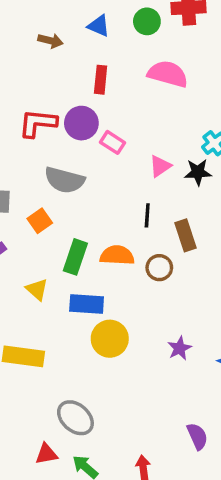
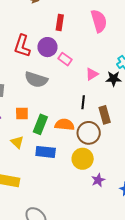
pink semicircle: (168, 74) -> (99, 21), turned 55
red L-shape: (38, 123) -> (22, 46), turned -80
orange square: (40, 221) -> (22, 113), moved, turned 32
brown circle: (159, 268) -> (89, 133), size x1.5
yellow circle: (110, 339) -> (83, 159), moved

